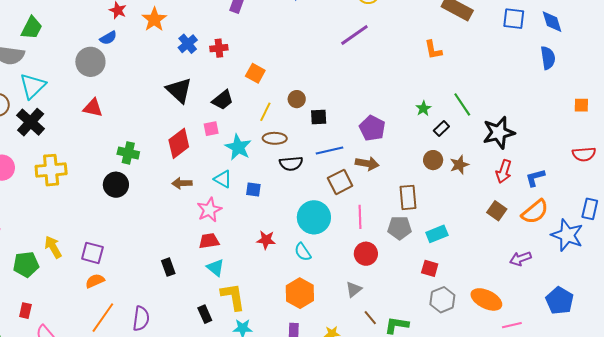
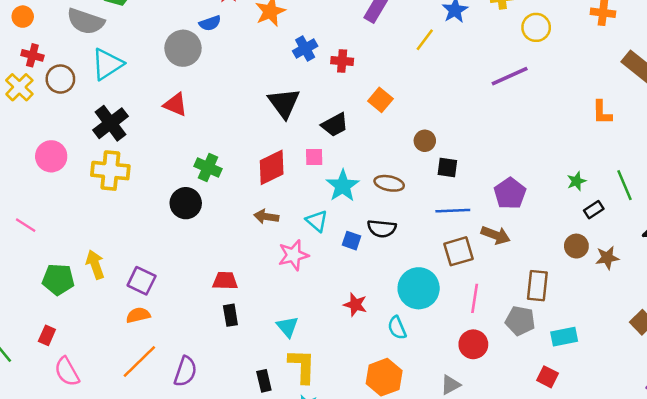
yellow line: (265, 112) -> (425, 40), moved
black cross: (31, 122) -> (111, 123), moved
black semicircle: (291, 163) -> (382, 228), moved
red trapezoid: (209, 241) -> (225, 281), moved

